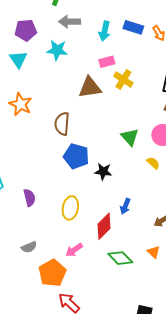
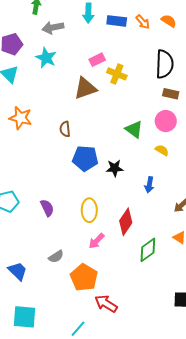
cyan arrow: (105, 31) -> (88, 13), moved
cyan star: (57, 50) -> (46, 58), turned 30
brown semicircle: (62, 124) -> (65, 129), size x0.7
blue arrow: (125, 206) -> (149, 185), moved
pink arrow: (74, 250) -> (96, 241), moved
green diamond: (120, 258) -> (148, 250), turned -70

